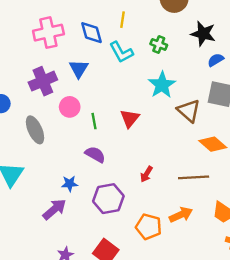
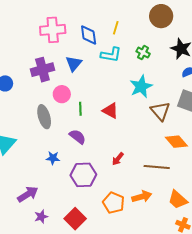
cyan L-shape: (121, 52) -> (111, 55), turned -60
red triangle: (130, 118) -> (110, 111), turned -48
gray ellipse: (35, 130) -> (44, 117), moved
purple arrow: (54, 209) -> (28, 194), moved

